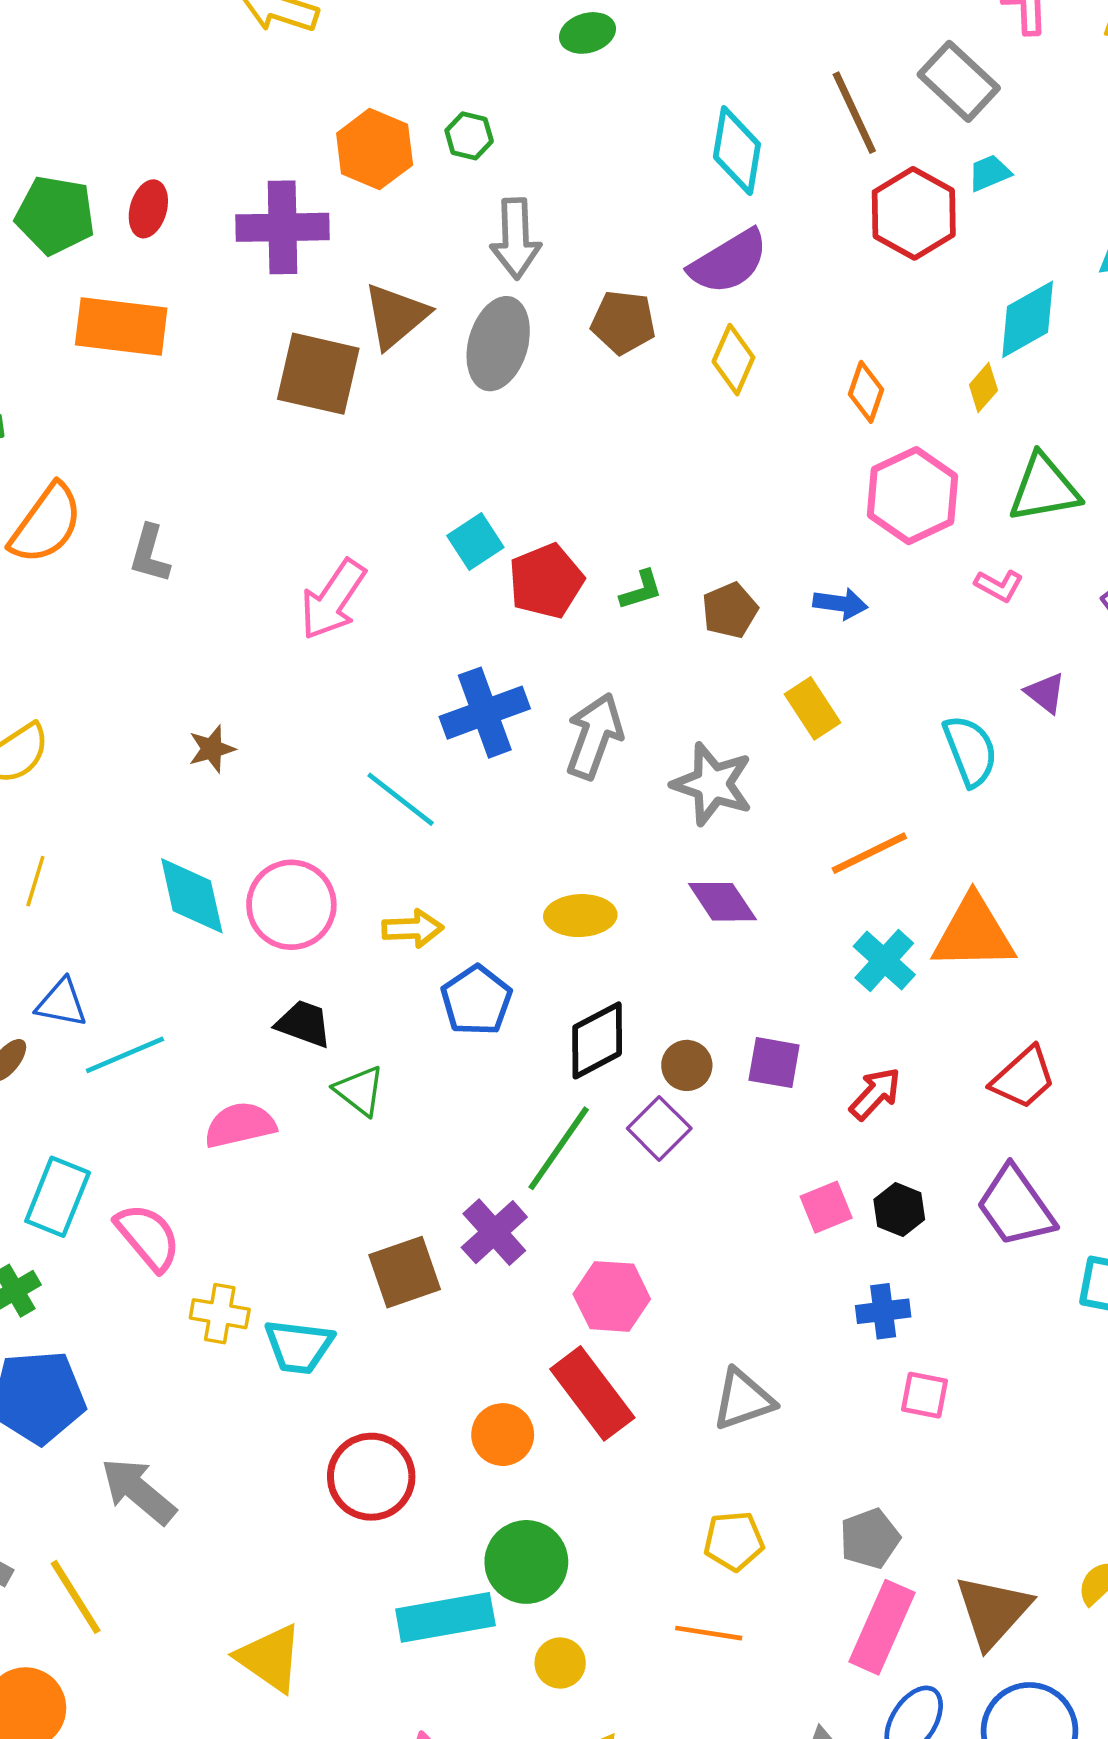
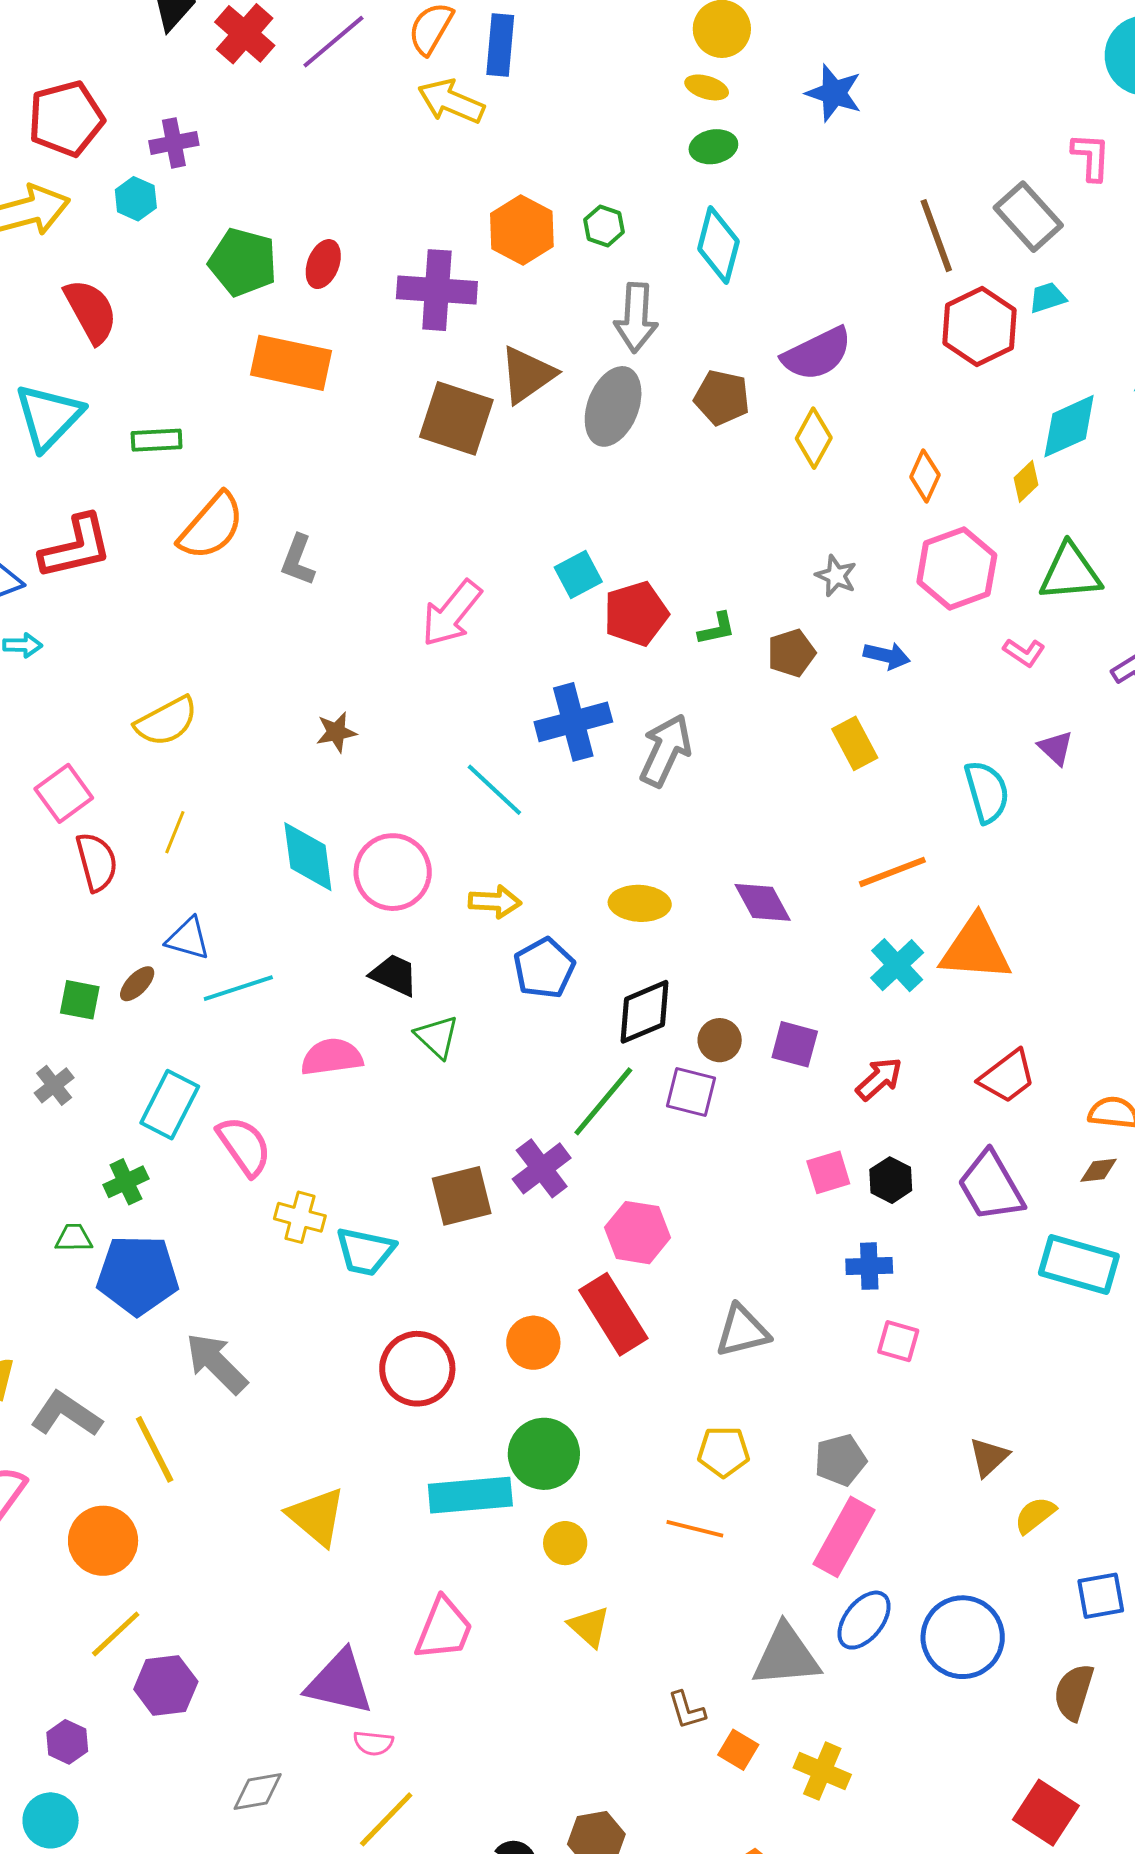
cyan diamond: (737, 151) -> (718, 245), moved
gray star: (712, 784) -> (836, 576), moved, size x0.6
purple square: (659, 1128) -> (691, 1092), turned -36
brown triangle: (993, 1611) -> (989, 1457), moved, size x0.6

